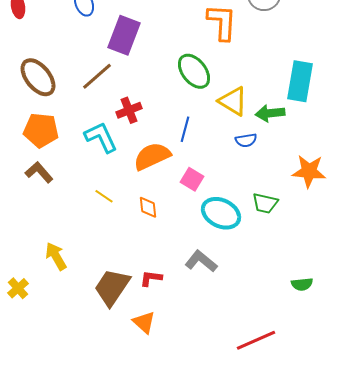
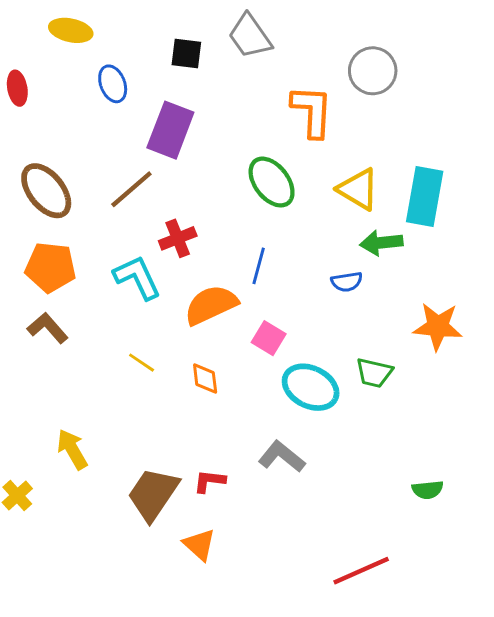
yellow triangle: (233, 101) -> (358, 189), moved

